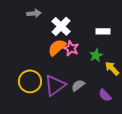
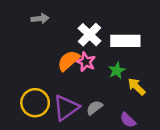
white cross: (61, 26) -> (90, 35), moved
white rectangle: (103, 31) -> (125, 41), size x1.6

